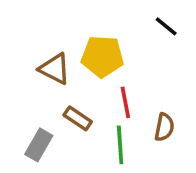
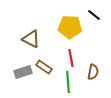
yellow pentagon: (102, 56) -> (70, 27), moved
gray rectangle: (39, 145) -> (23, 72), moved, turned 42

